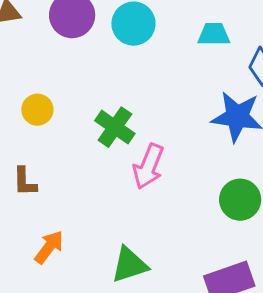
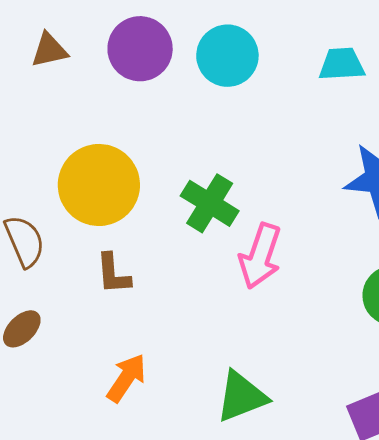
yellow circle: (37, 110) -> (99, 185), size x1.8
brown L-shape: (25, 182) -> (113, 274), moved

